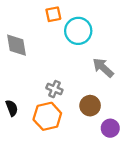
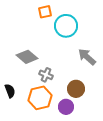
gray diamond: (16, 45) -> (27, 57), moved, turned -40
purple circle: (110, 128) -> (66, 107), moved

